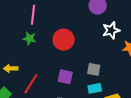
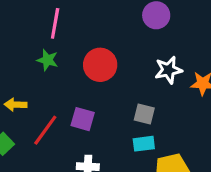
white star: (111, 30) -> (168, 70), moved
purple square: (65, 77) -> (83, 119), moved

